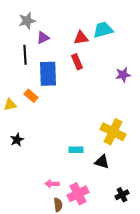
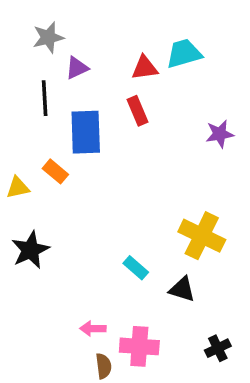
black star: (17, 140) -> (30, 250), size x1.5
cyan rectangle: (76, 150) -> (136, 268), turned 40
pink cross: (78, 194) -> (139, 346), turned 30

